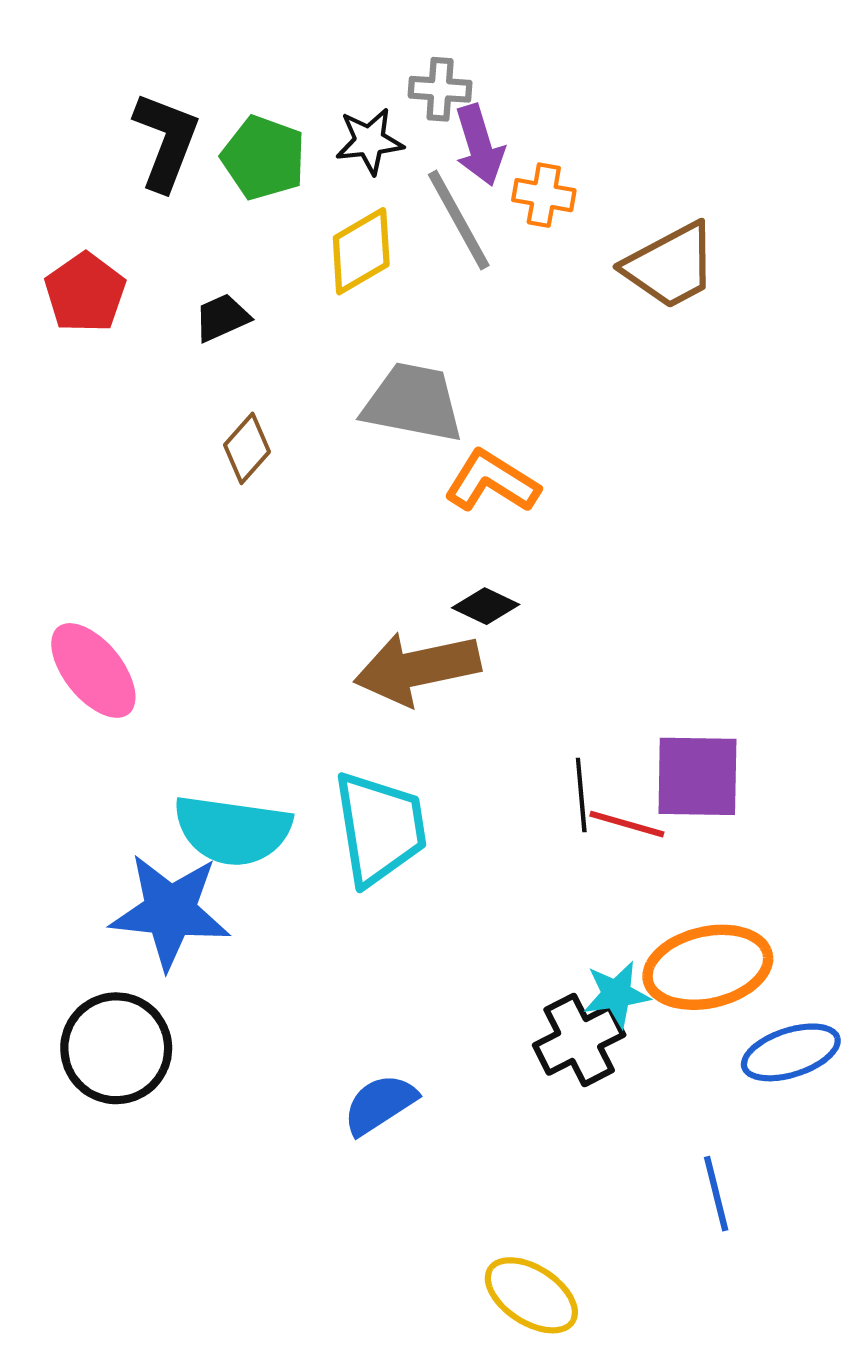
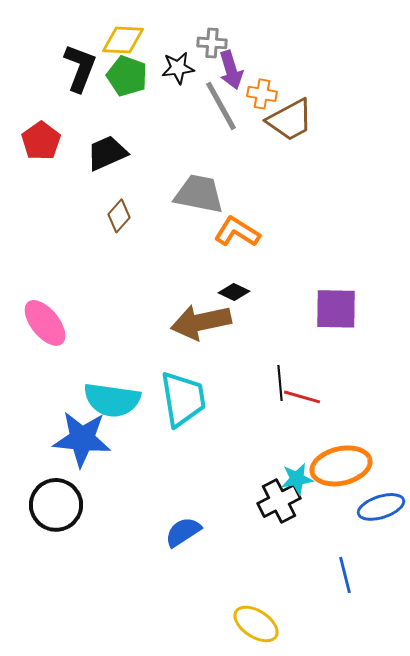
yellow diamond: (361, 251) -> (123, 40), moved, turned 33
brown trapezoid: (670, 266) -> (290, 120), moved
black trapezoid: (222, 318) -> (107, 153), size x1.5
purple square: (697, 776) -> (336, 309), moved

